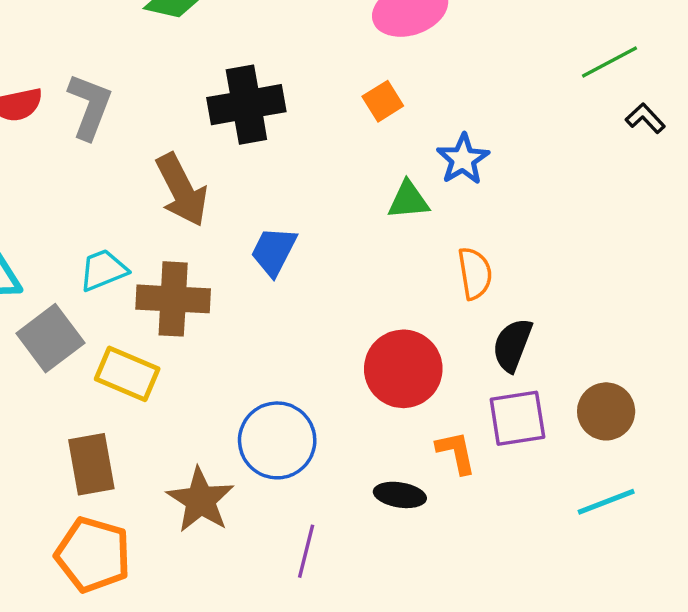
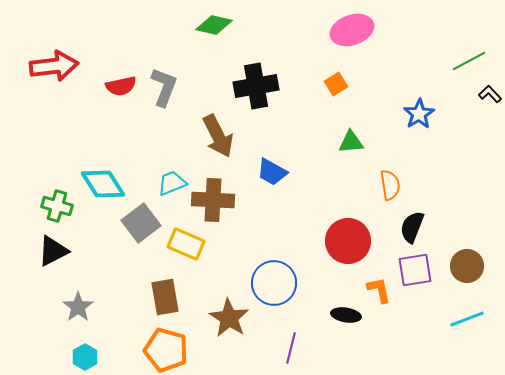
blue star: (463, 159) -> (419, 114), moved
blue trapezoid: (274, 251) -> (272, 172), turned -88

